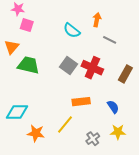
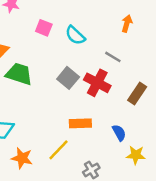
orange arrow: (97, 20) -> (127, 24), moved
pink square: (27, 25) -> (44, 28), moved
gray line: (110, 40) -> (113, 57), moved
yellow star: (118, 132) -> (136, 155), moved

